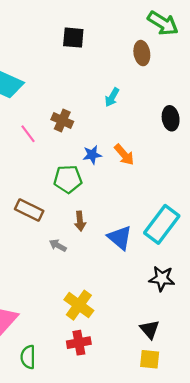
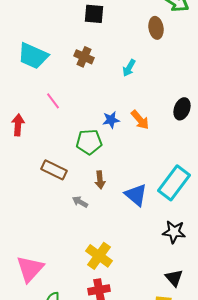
black ellipse: (171, 118) -> (182, 109), moved, turned 30
brown cross: (62, 120) -> (84, 57), moved
black triangle: (150, 329) -> (174, 278), moved

